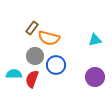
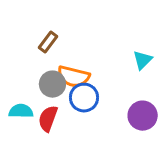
orange semicircle: (49, 38) -> (73, 77), moved
cyan triangle: (95, 40) -> (143, 60), turned -32

